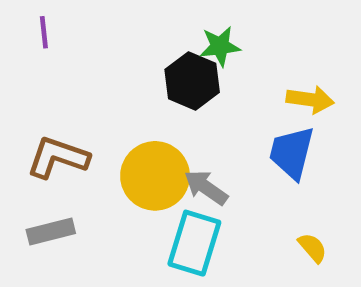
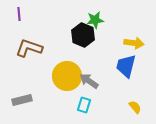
brown L-shape: (58, 157) -> (29, 48), moved
cyan rectangle: (194, 243) -> (84, 105), size x0.6

